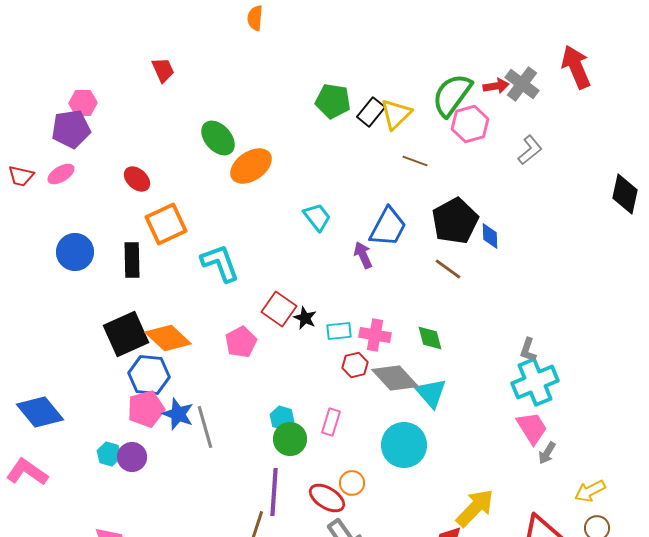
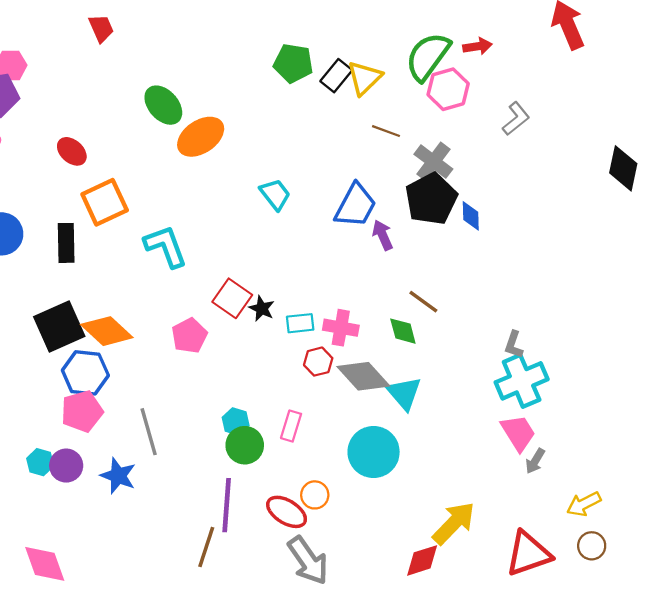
gray cross: (522, 84) -> (433, 162), moved
purple arrow: (363, 255) -> (383, 235), moved
brown line: (448, 269) -> (423, 302), moved
blue star: (178, 414) -> (118, 476), moved

